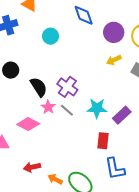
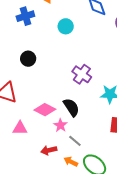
black semicircle: (39, 87) -> (71, 107), moved
pink star: (48, 107) -> (60, 125), moved
gray line: (67, 110) -> (75, 141), moved

